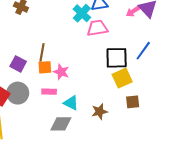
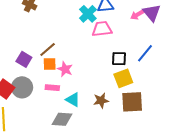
brown line: (42, 52) -> (48, 50), turned 36
black square: (117, 58) -> (119, 59), size x0.7
brown square: (133, 102) -> (132, 102), size x1.6
brown star: (99, 112) -> (101, 101), moved

